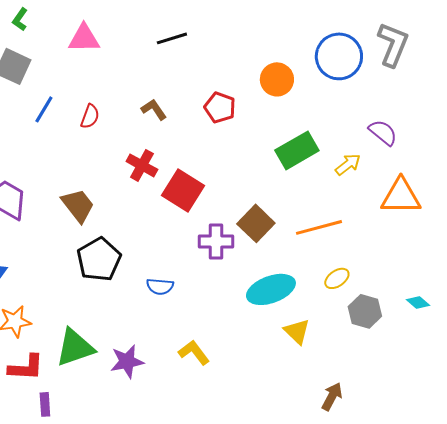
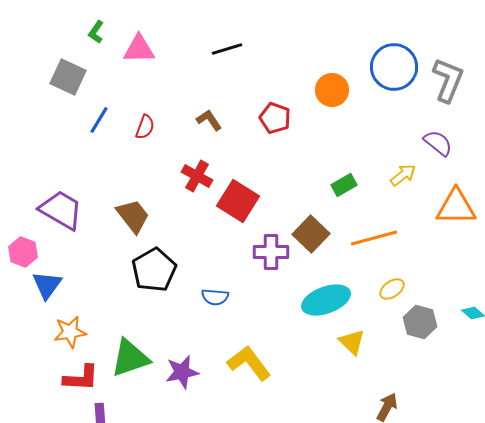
green L-shape: (20, 19) -> (96, 32), moved
gray L-shape: (393, 44) -> (448, 80), moved
green rectangle: (297, 150) -> (344, 185), moved, size x0.6
yellow L-shape: (194, 352) -> (249, 363), size x1.4

